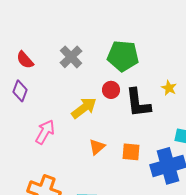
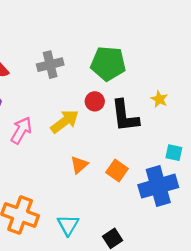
gray cross: (71, 57) -> (50, 65), turned 30
pink arrow: (45, 132) -> (21, 130), moved
orange square: (131, 152) -> (117, 170), turned 30

